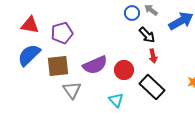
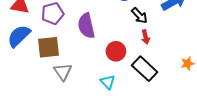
purple semicircle: (95, 65) -> (86, 26), moved, turned 100

